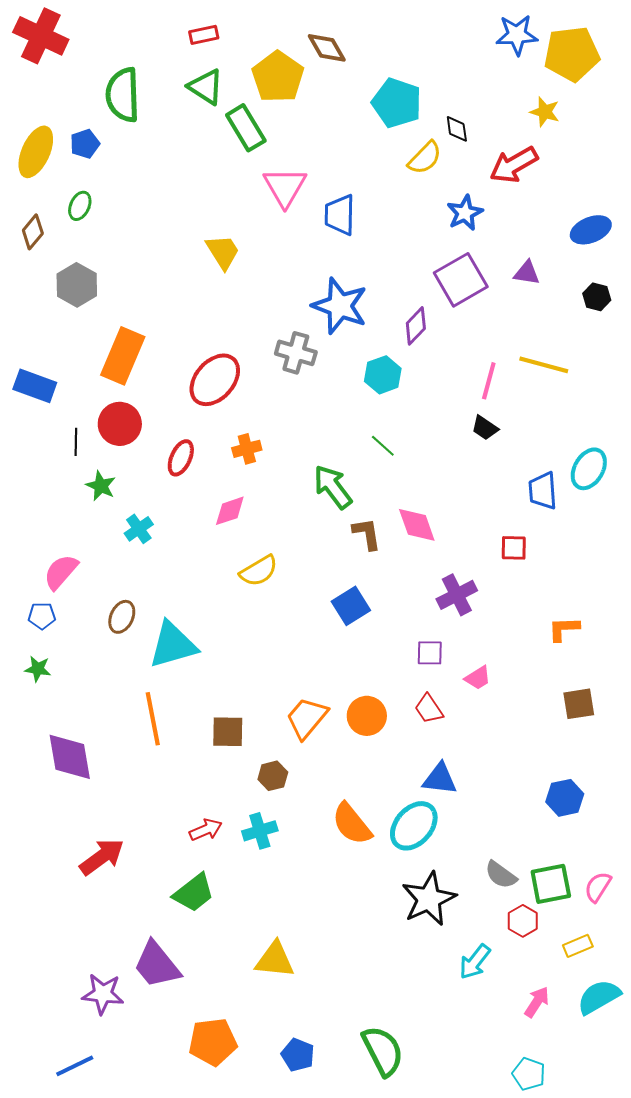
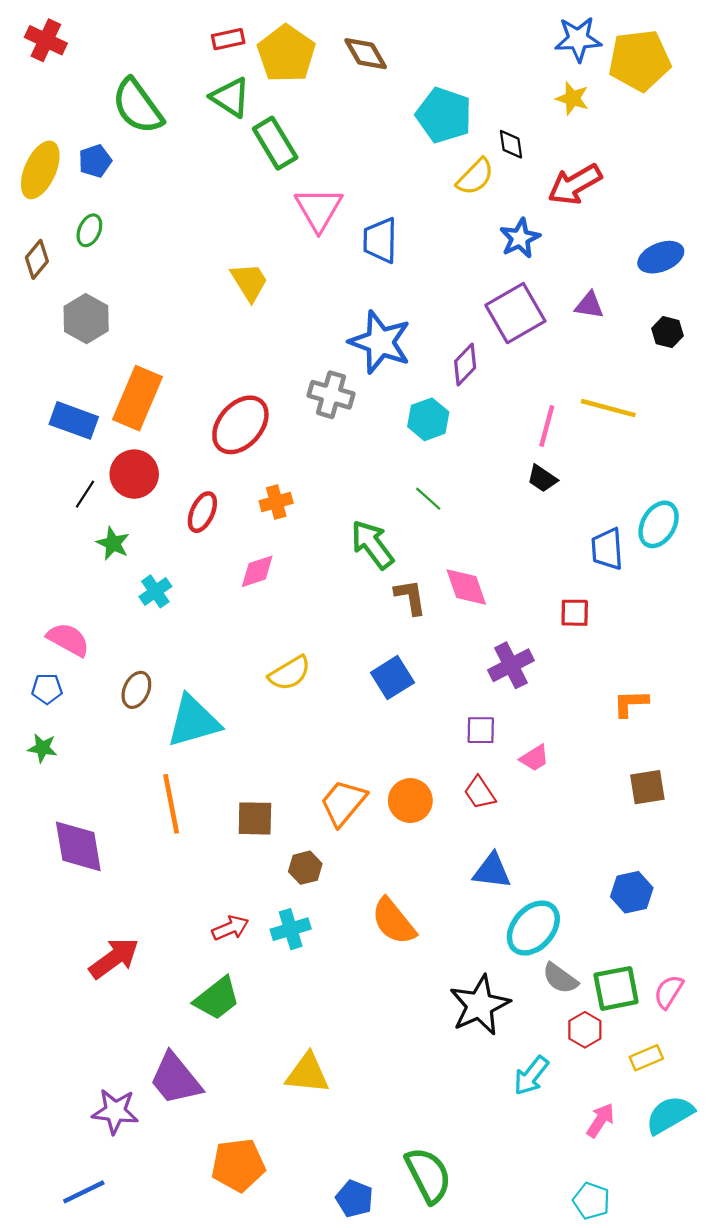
red cross: (41, 36) -> (46, 40), size x0.7
yellow pentagon: (278, 77) -> (286, 54), moved
green semicircle: (123, 95) -> (138, 106), turned -34
yellow star: (545, 112) -> (572, 98), moved
blue rectangle: (35, 386) -> (74, 420), moved
black line: (76, 442) -> (85, 494), turned 32
yellow semicircle: (259, 571) -> (290, 673), moved
pink semicircle: (61, 572) -> (68, 640), turned 78
cyan ellipse: (414, 826) -> (533, 928), moved
blue pentagon: (298, 1055) -> (354, 1199), moved

